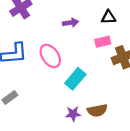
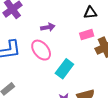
purple arrow: (71, 23) -> (48, 27), moved

